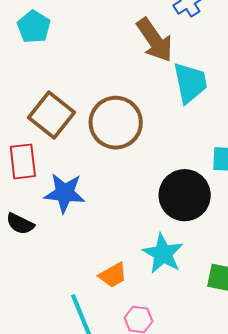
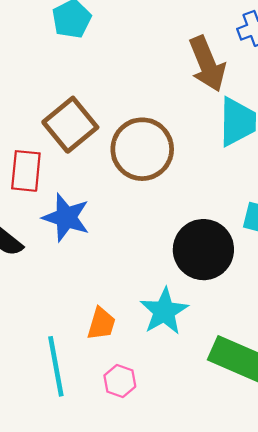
orange trapezoid: (113, 275) -> (101, 324), turned -56

